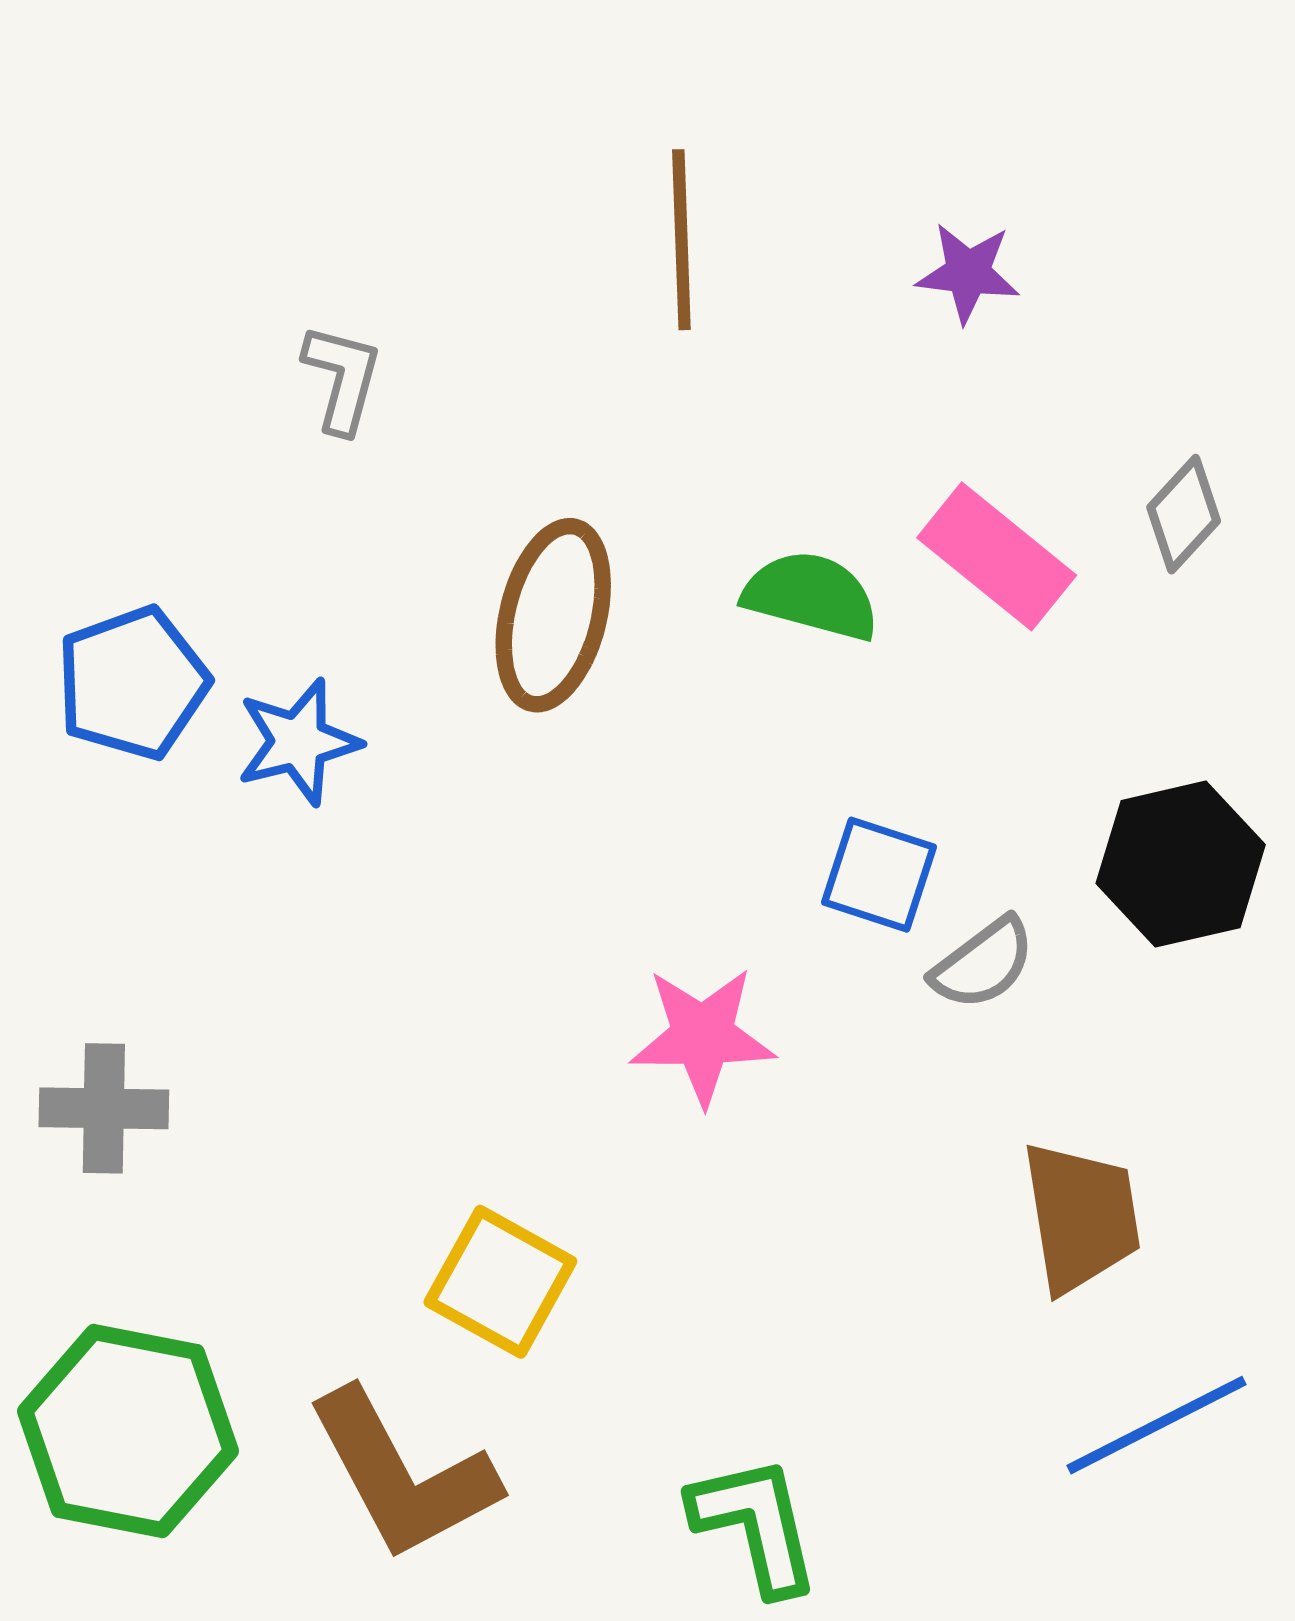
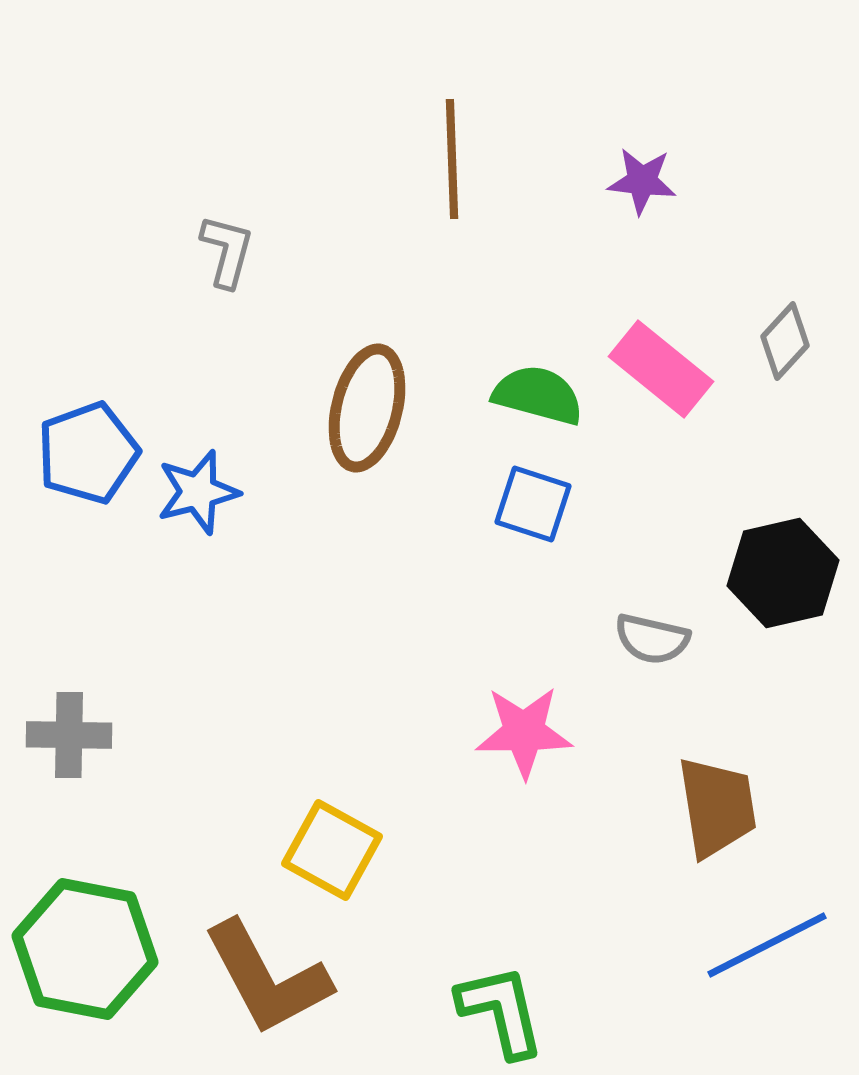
blue square: (879, 875) -> (533, 504), moved
gray semicircle: (983, 964) -> (652, 639), turned 50
pink star: (703, 1036) -> (524, 732), moved

